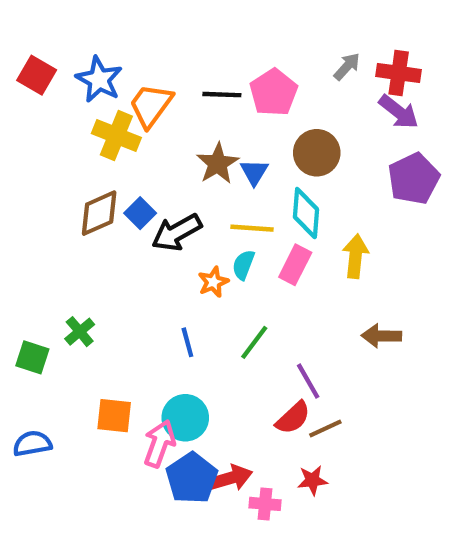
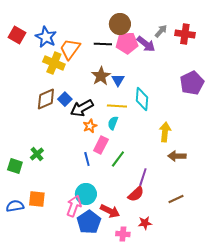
pink pentagon: (274, 92) -> (127, 43), turned 30
purple arrow: (399, 112) -> (146, 44), moved
brown circle: (317, 153) -> (120, 24), moved
yellow arrow: (355, 256) -> (165, 132), moved
pink rectangle: (295, 265) -> (101, 145), moved
orange star: (213, 282) -> (90, 126), moved
purple line: (308, 381) -> (143, 177), turned 48
orange square: (114, 416) -> (37, 199), moved
brown line: (325, 429) -> (176, 199), moved
red arrow: (231, 478) -> (110, 211), moved, turned 42

